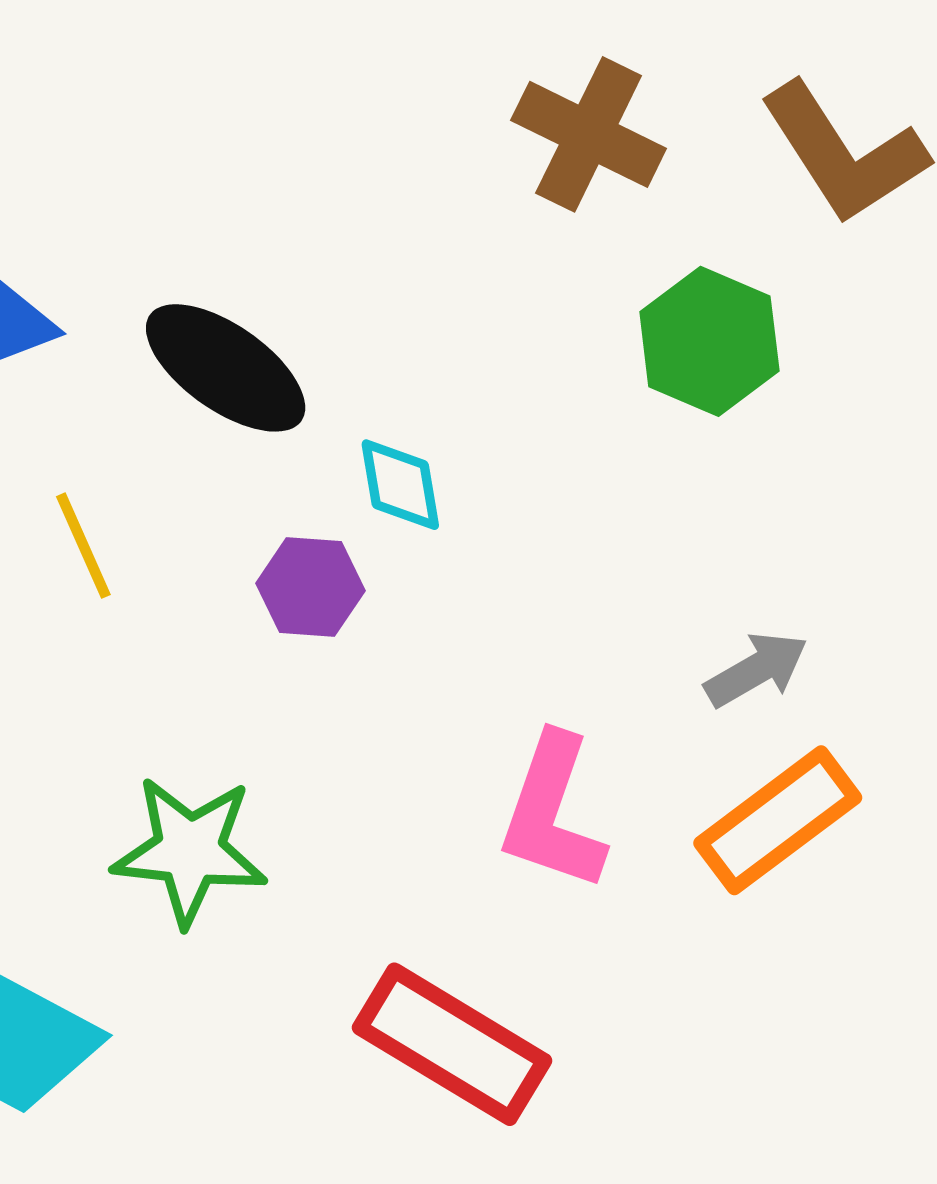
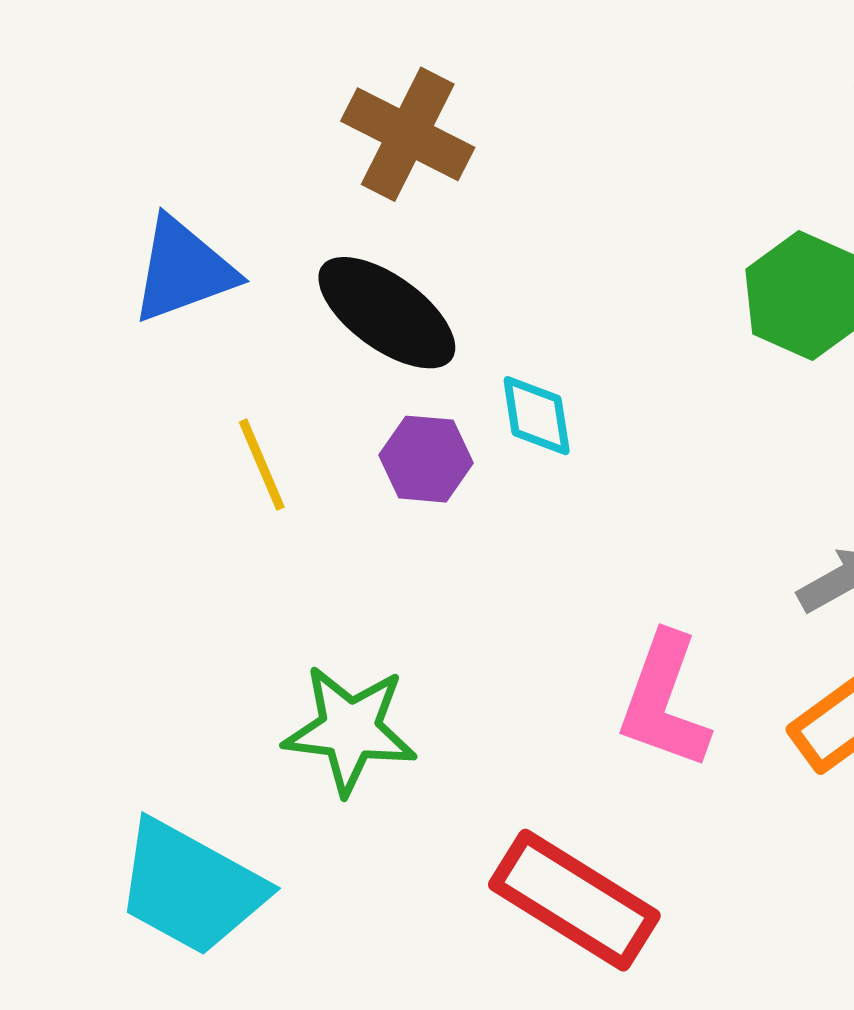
brown cross: (589, 134) -> (408, 134), moved
purple hexagon: (310, 587) -> (426, 459), moved

